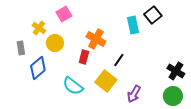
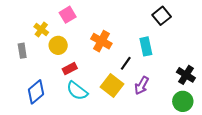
cyan rectangle: (133, 25) -> (146, 46), moved
red rectangle: (84, 57) -> (70, 69), moved, turned 48
blue diamond: (38, 68) -> (36, 92), moved
purple arrow: (134, 94) -> (142, 85), moved

